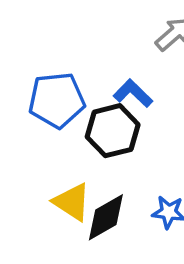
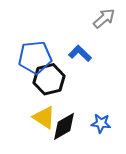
black hexagon: (113, 131) -> (49, 79), moved

